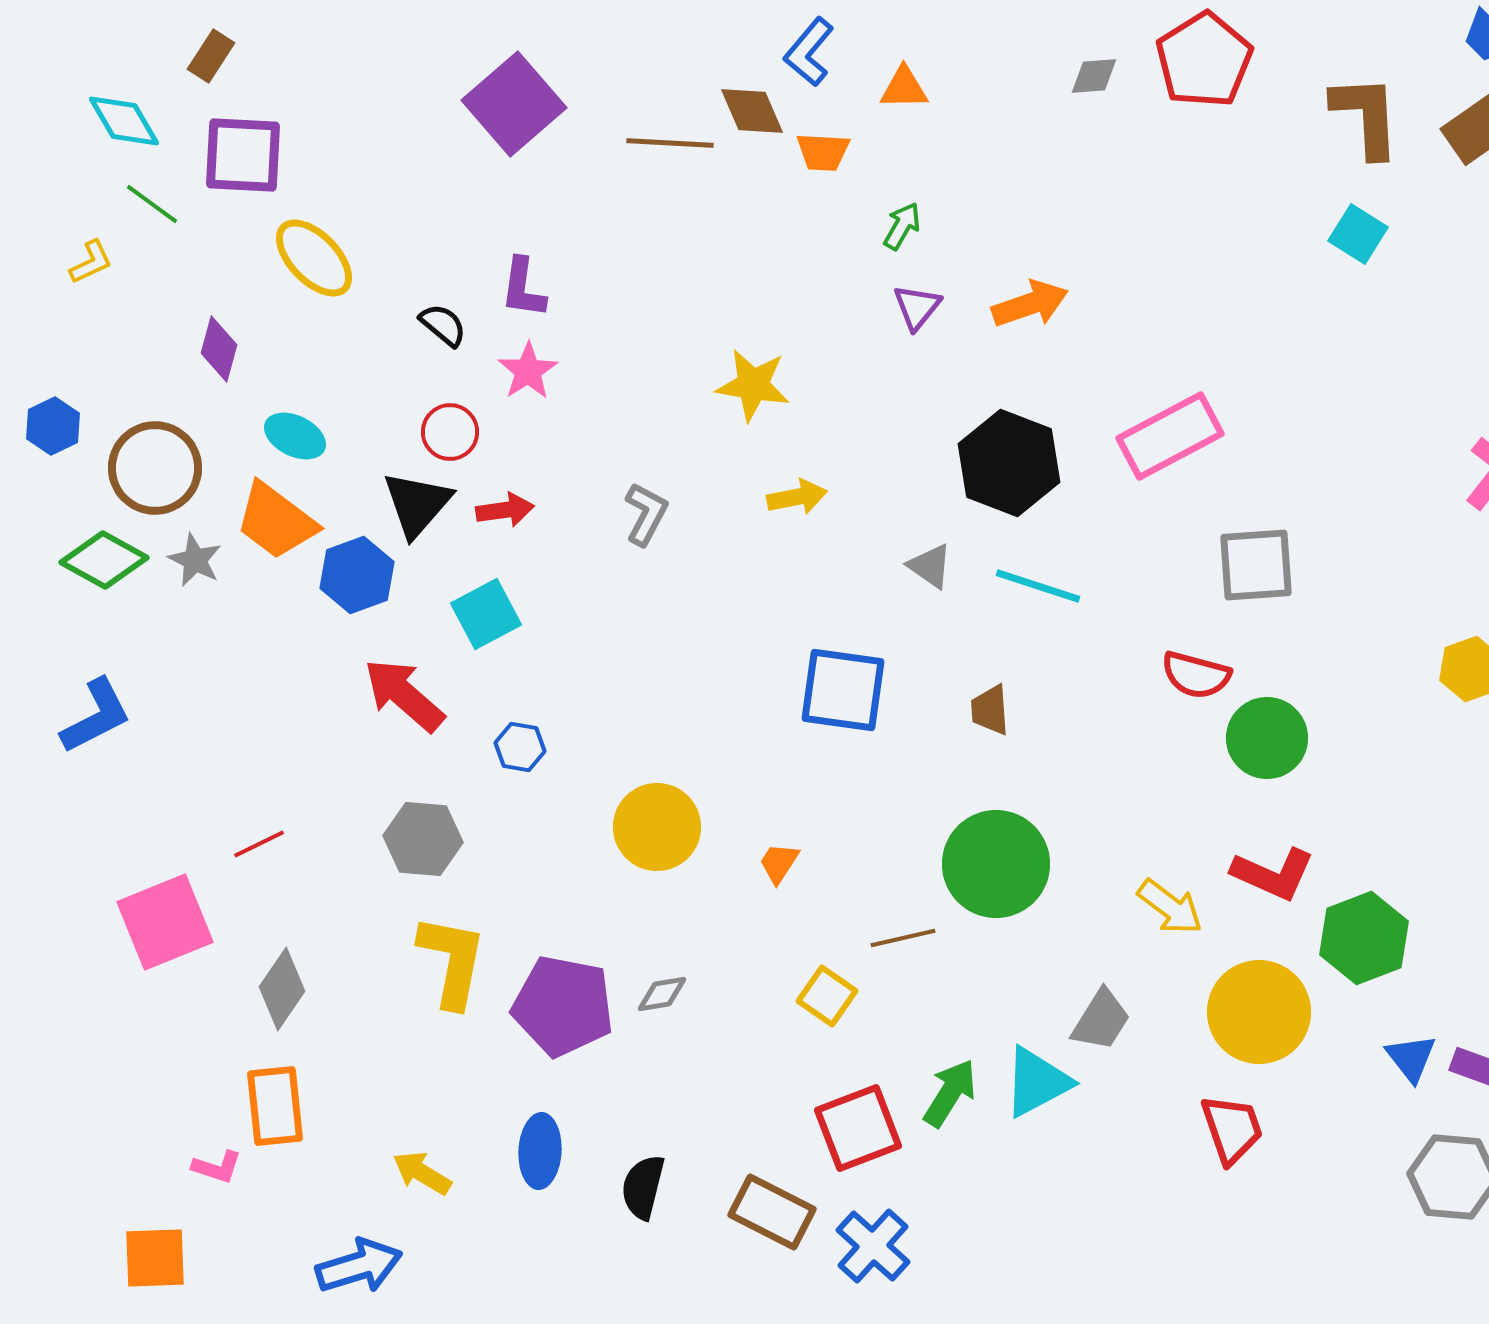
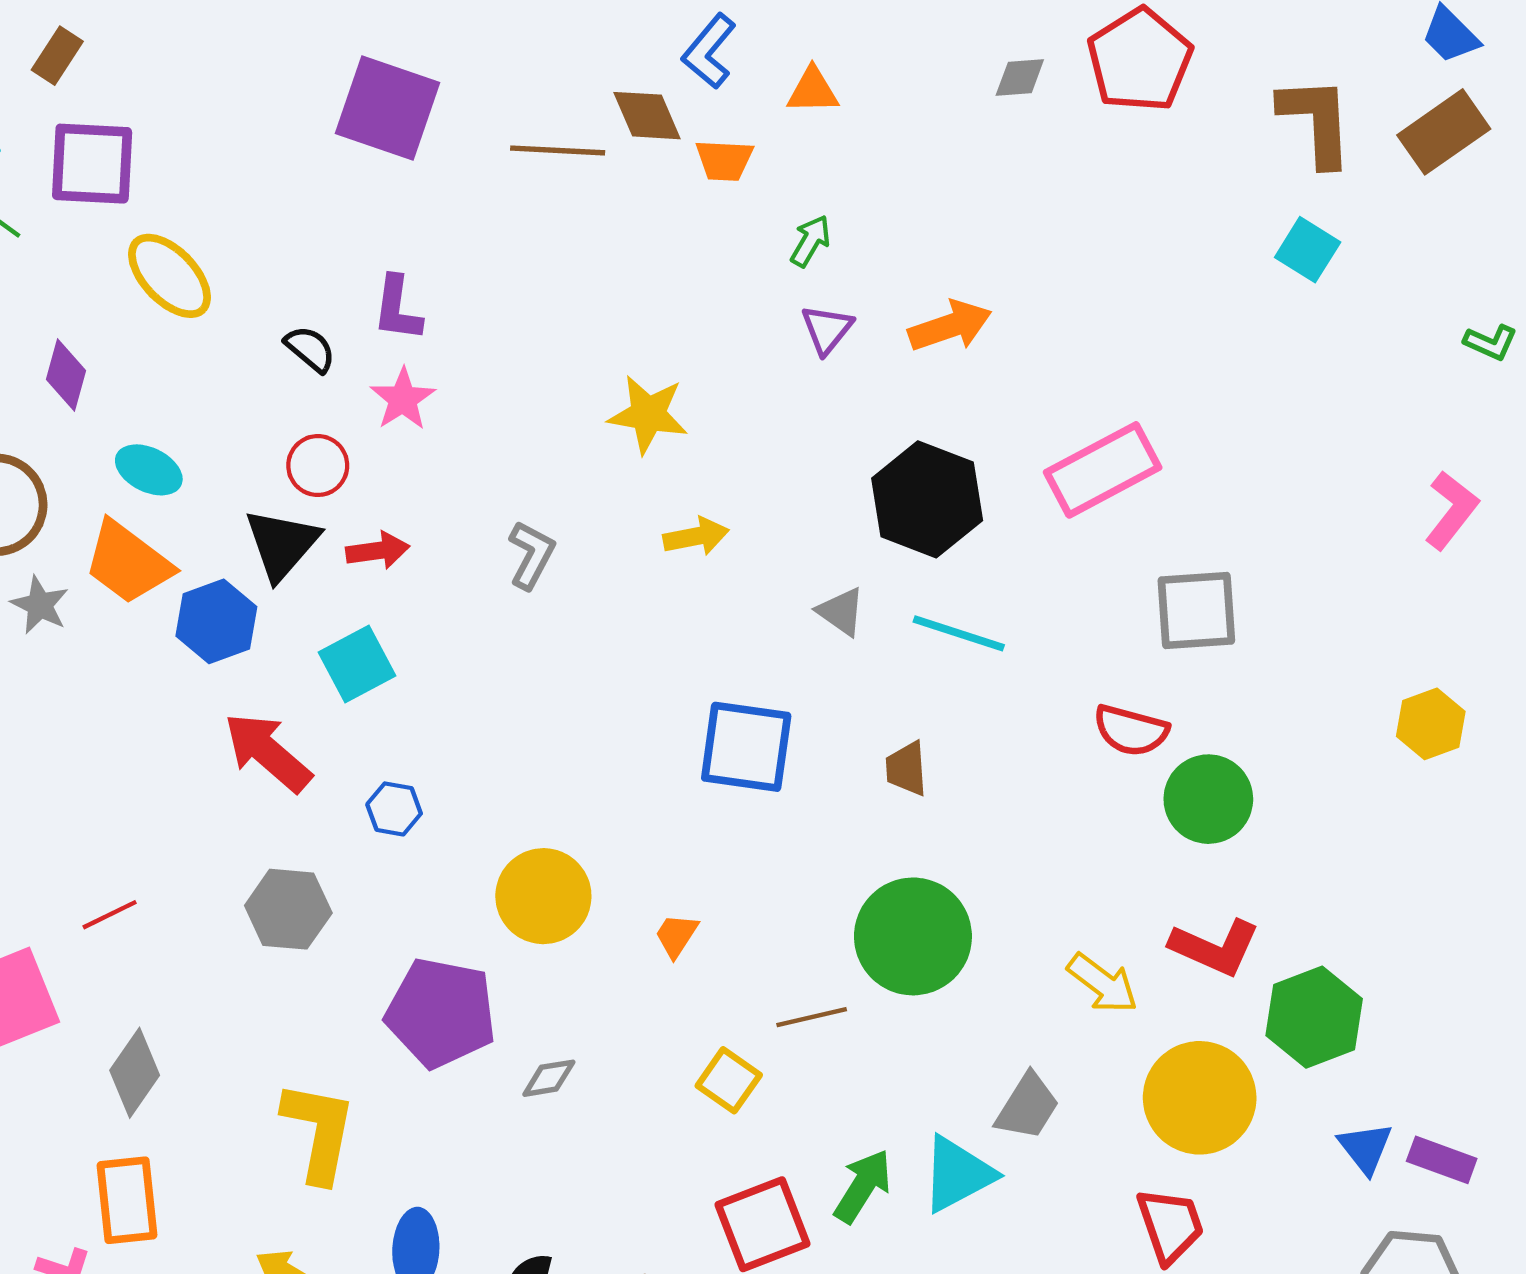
purple square: (514, 104) -> (388, 108), turned -30
yellow L-shape: (452, 961) -> (319, 1132), moved
purple pentagon: (563, 1006) -> (441, 1013), moved

